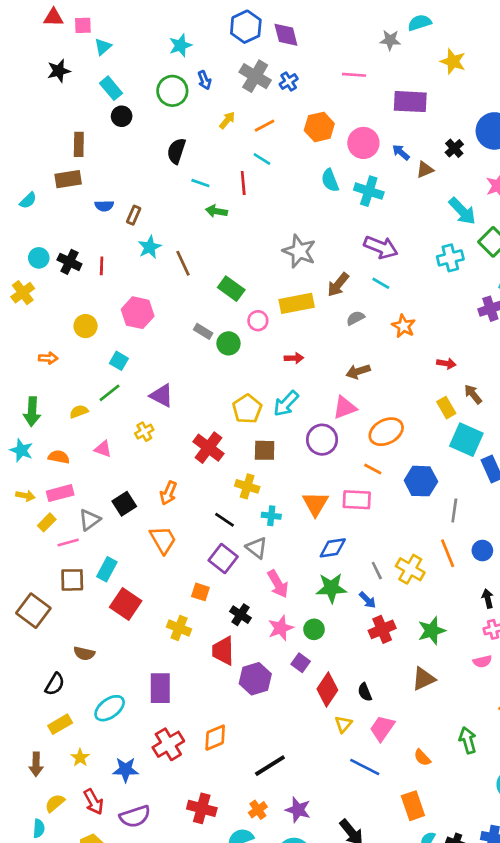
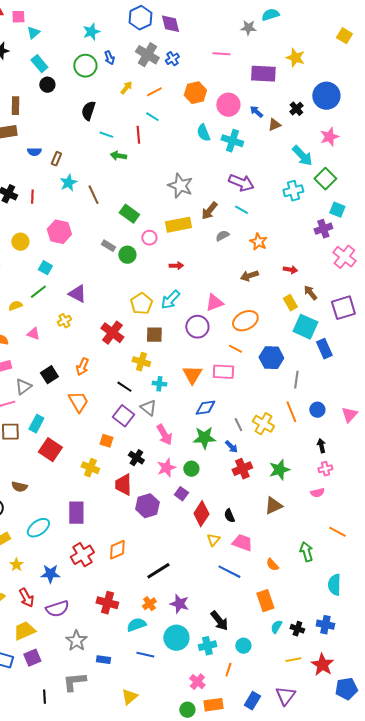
yellow star: (453, 61) -> (295, 58), moved
brown arrow: (358, 371) -> (249, 276), moved
pink trapezoid: (382, 728) -> (242, 543), turned 75

